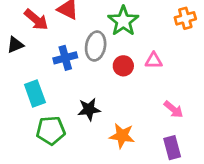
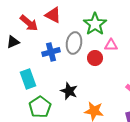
pink triangle: (154, 61) -> (111, 45), moved
black star: (89, 109) -> (69, 91), turned 30
green pentagon: (51, 130) -> (40, 107), turned -30

